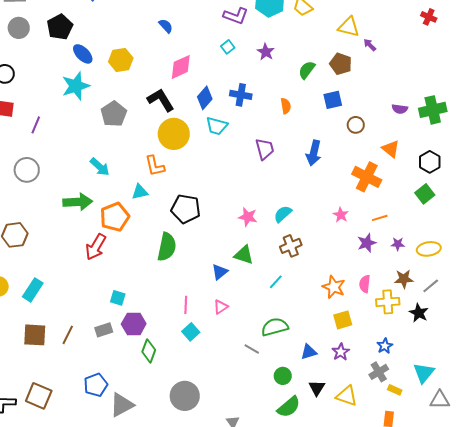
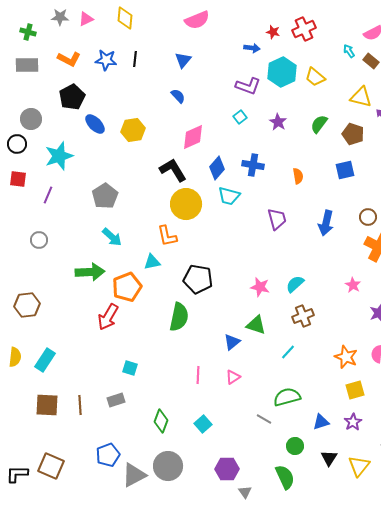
gray circle: (19, 28) -> (31, 119), moved
green semicircle: (307, 70) -> (319, 124), moved
cyan star: (76, 86) -> (59, 156), moved
gray pentagon: (114, 114) -> (105, 196), moved
brown circle: (356, 125) -> (368, 217), moved
gray circle: (27, 170) -> (39, 240), size x0.7
purple hexagon: (134, 324) -> (227, 469), moved
cyan square: (191, 332) -> (203, 424), moved
brown line: (68, 335) -> (80, 405), turned -30
gray circle: (185, 396) -> (168, 466), moved
yellow triangle: (347, 396) -> (359, 466), turned 50
green semicircle: (289, 407) -> (285, 477), moved, turned -75

